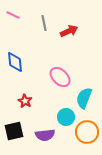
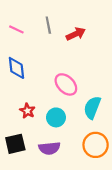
pink line: (13, 15) -> (16, 29), moved
cyan circle: (66, 117) -> (56, 117), moved

